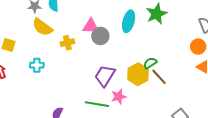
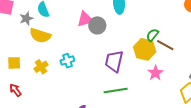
yellow cross: (67, 43) -> (41, 67), moved
cyan cross: (37, 65) -> (67, 61), moved
pink star: (119, 97) -> (155, 73), moved

